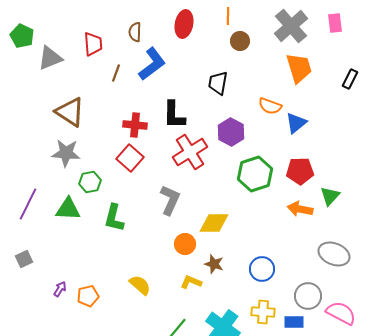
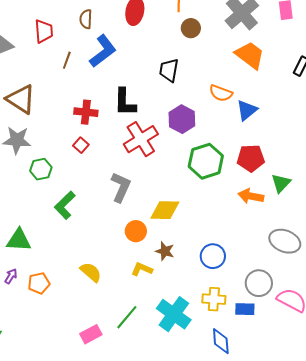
orange trapezoid: (299, 68) -> (250, 55), turned -36
red square: (130, 158) -> (81, 145), size x0.6
green triangle: (68, 209) -> (19, 240), moved
green L-shape: (114, 218) -> (65, 205), turned 32

